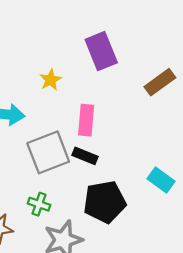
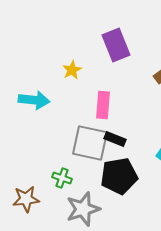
gray square: (48, 152) -> (90, 143), moved, turned 33
black rectangle: (85, 156) -> (115, 139), moved

